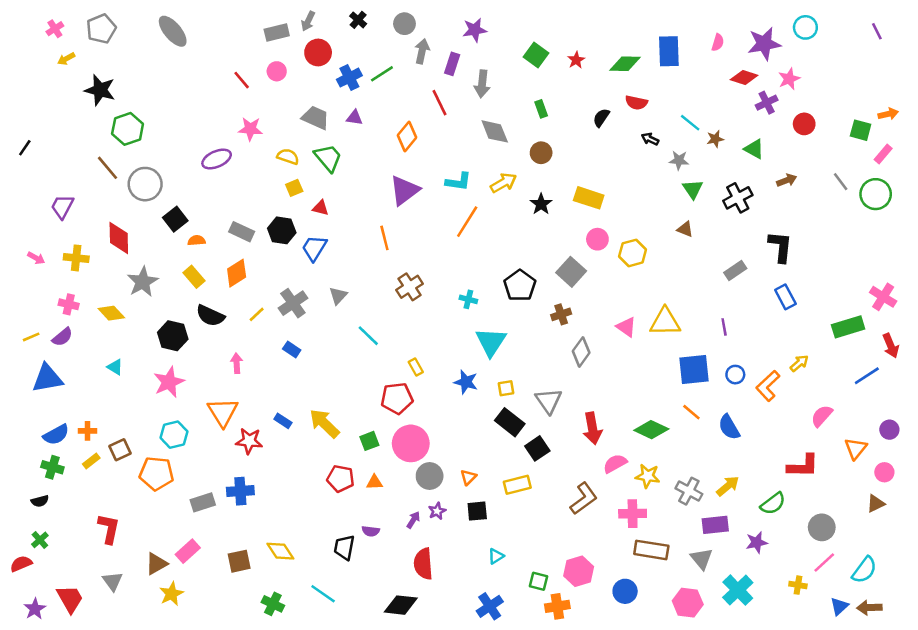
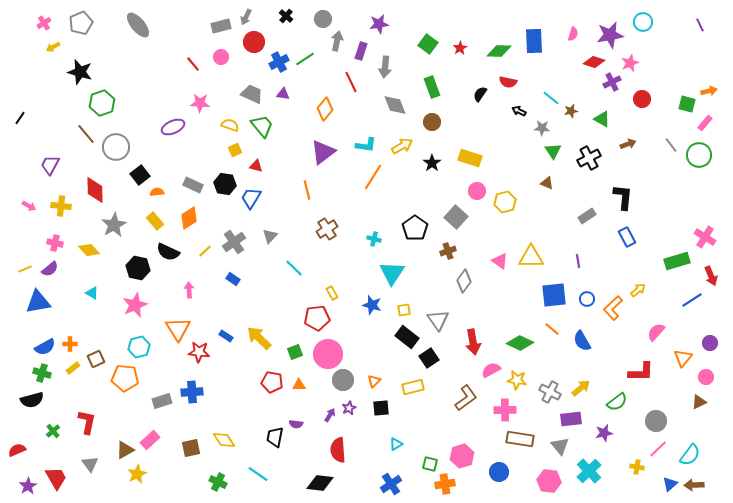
green rectangle: (541, 109) -> (432, 87), size x1.5
black semicircle: (40, 501) -> (32, 400), size x1.6
green cross: (40, 540) -> (53, 431), moved

